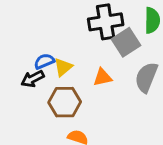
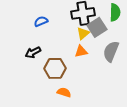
blue semicircle: (44, 61) -> (41, 21), moved
yellow triangle: (63, 67) -> (83, 33), moved

